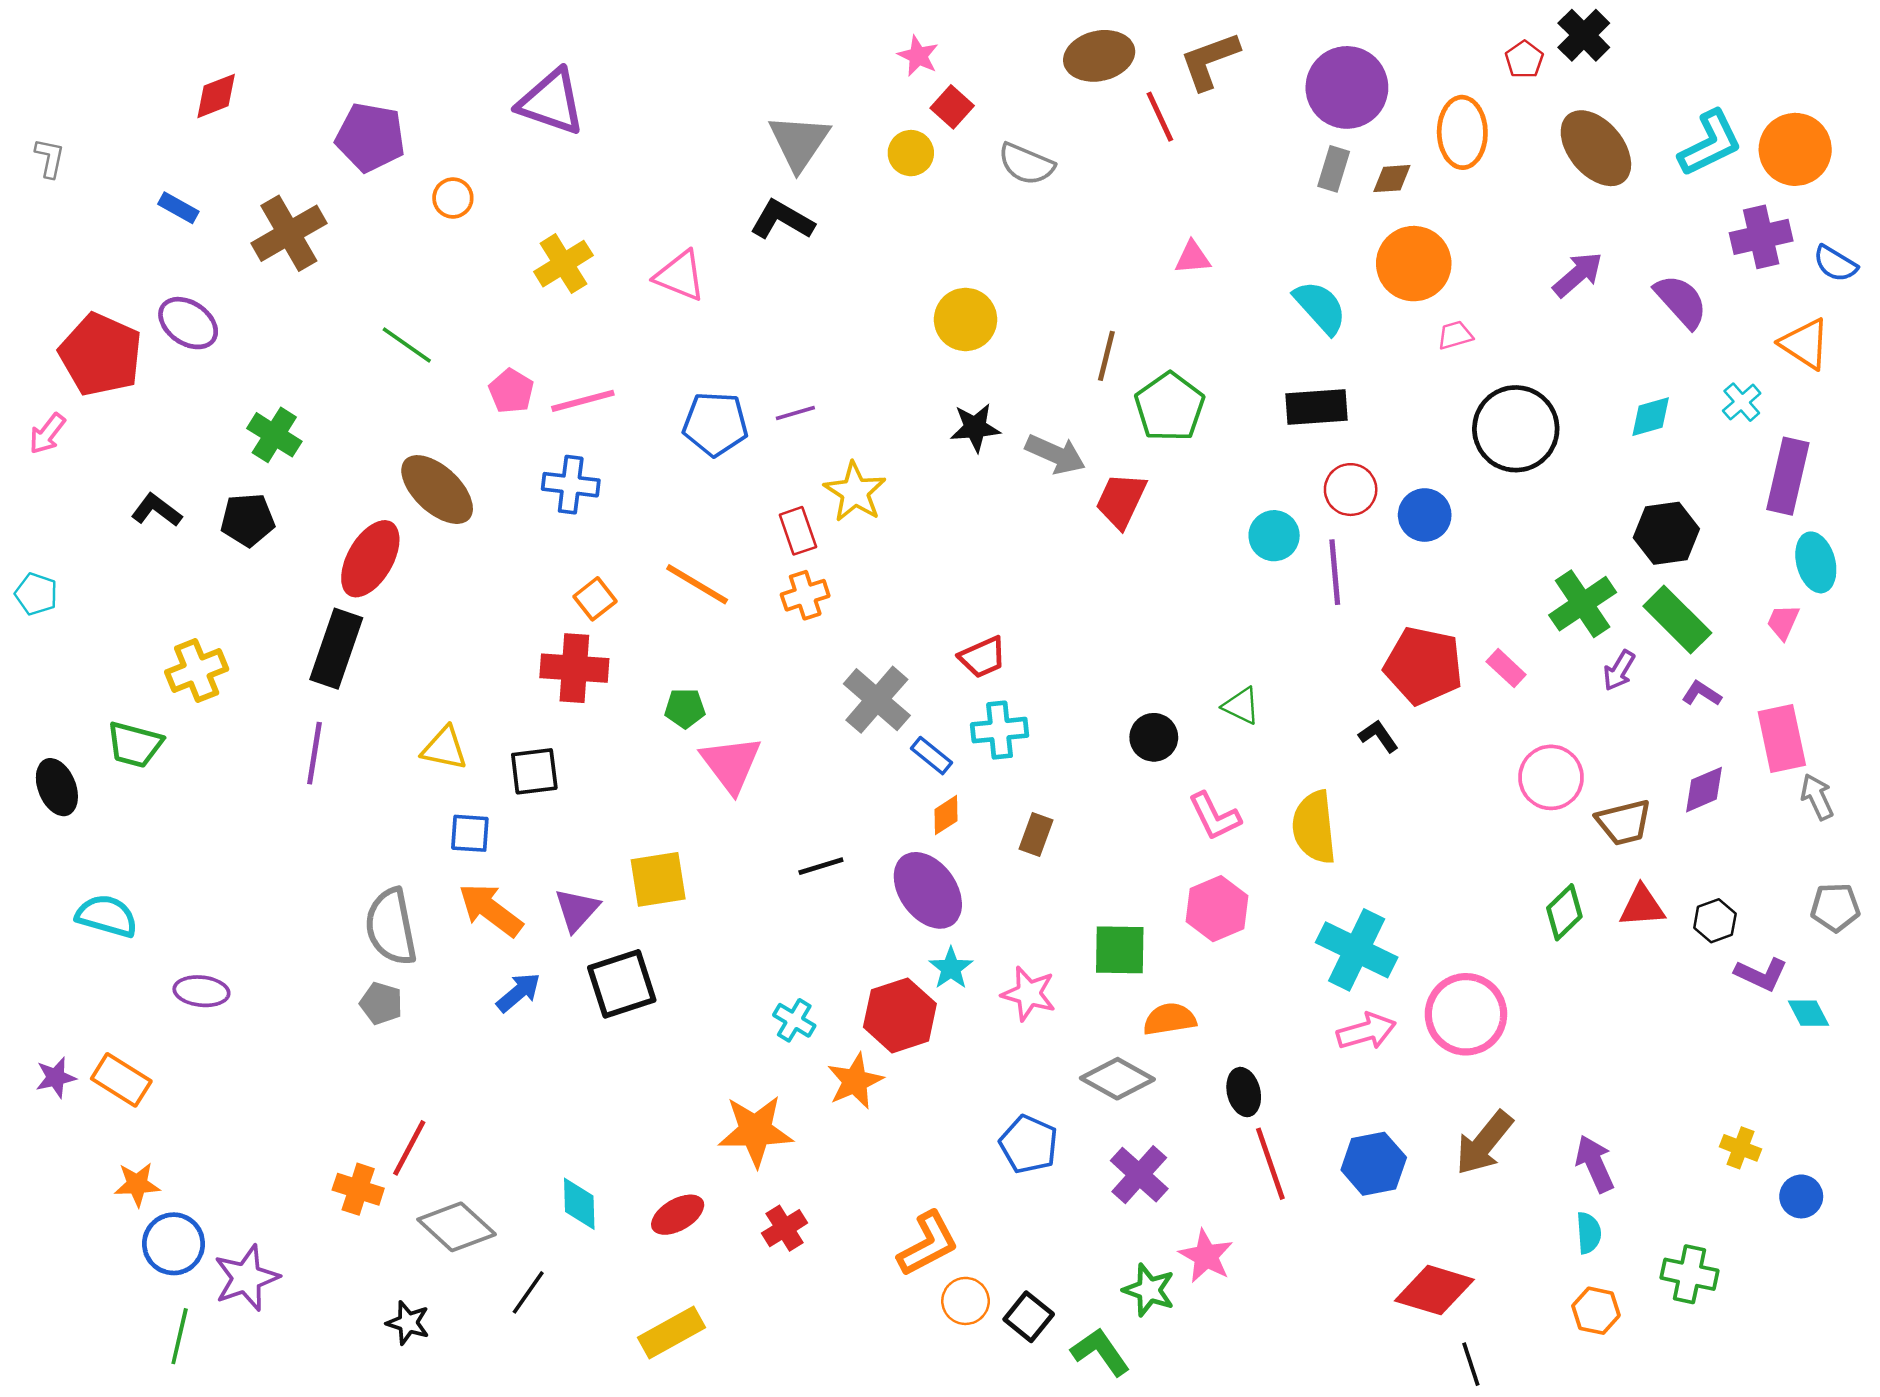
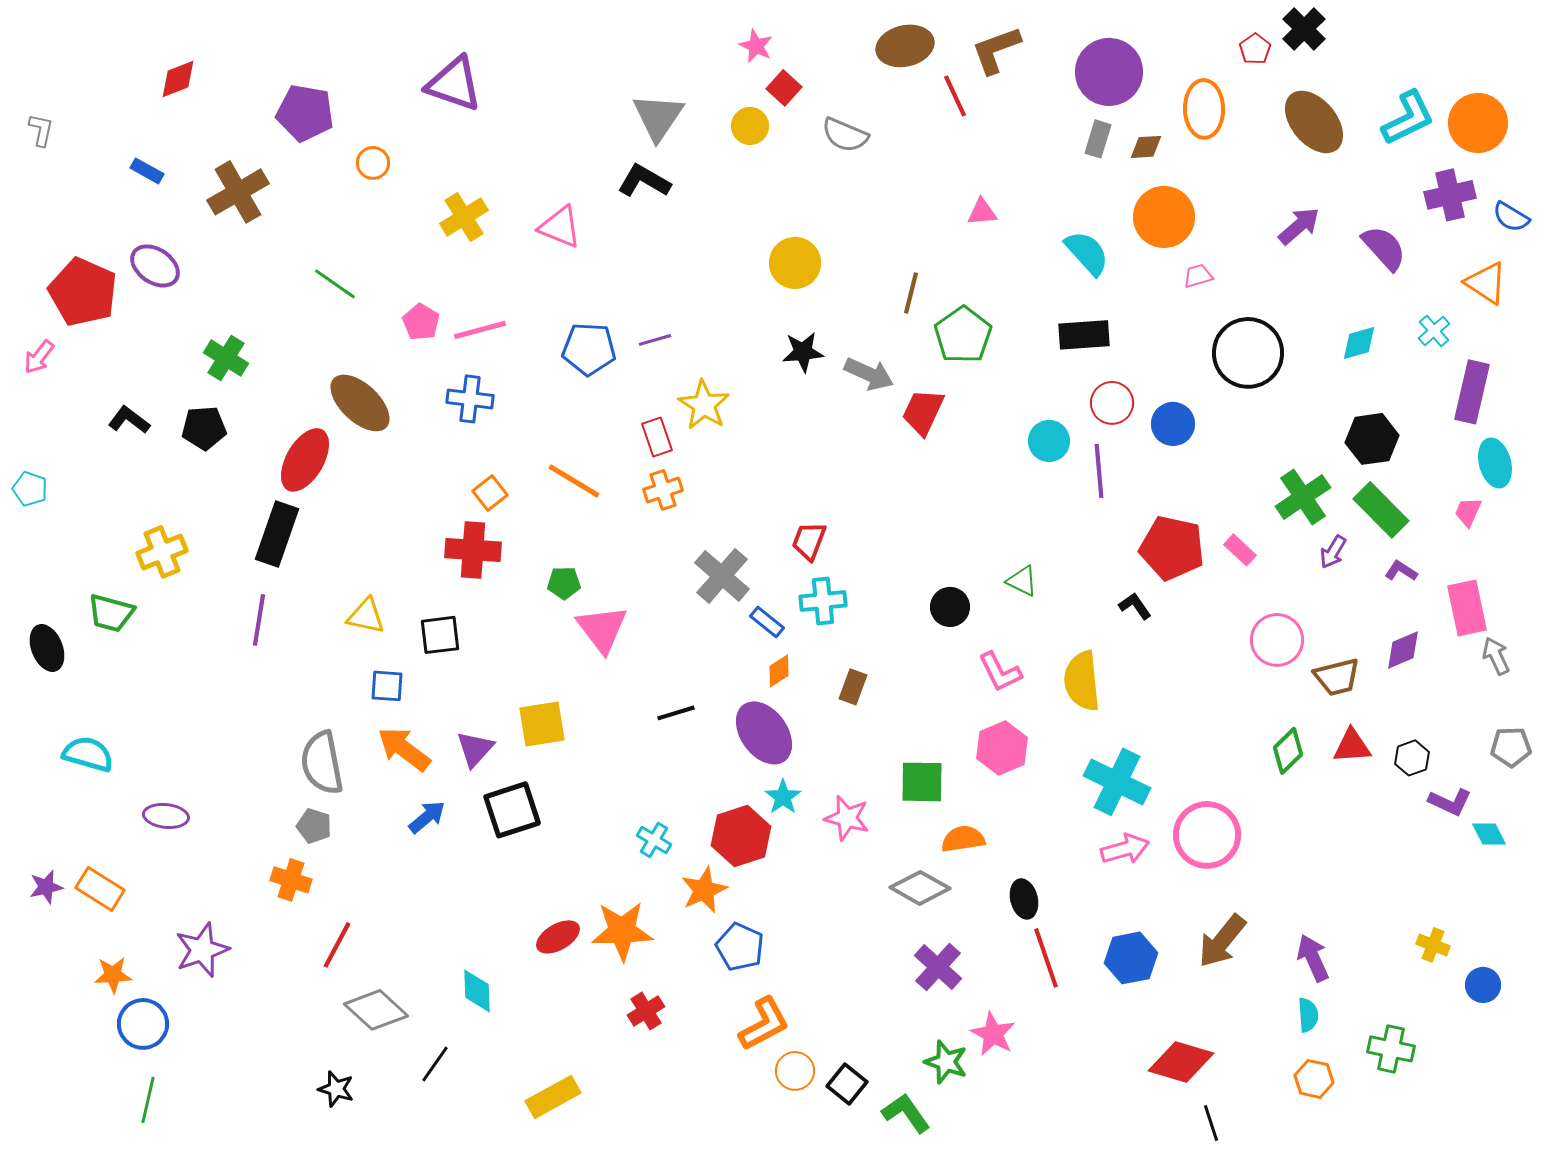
red trapezoid: (983, 657) -> (809, 541), turned 135
blue pentagon: (1029, 1144) -> (740, 947), moved
orange cross: (358, 1189) -> (291, 880), moved
red ellipse: (678, 1215) -> (558, 937), moved
purple star: (246, 1278) -> (202, 950), moved

